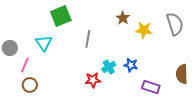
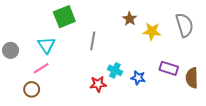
pink line: (25, 65) -> (41, 68), moved, turned 35
blue star: (131, 65) -> (138, 78), moved
cyan cross: (109, 67) -> (115, 70), turned -32
purple rectangle: (151, 87) -> (169, 68), moved

